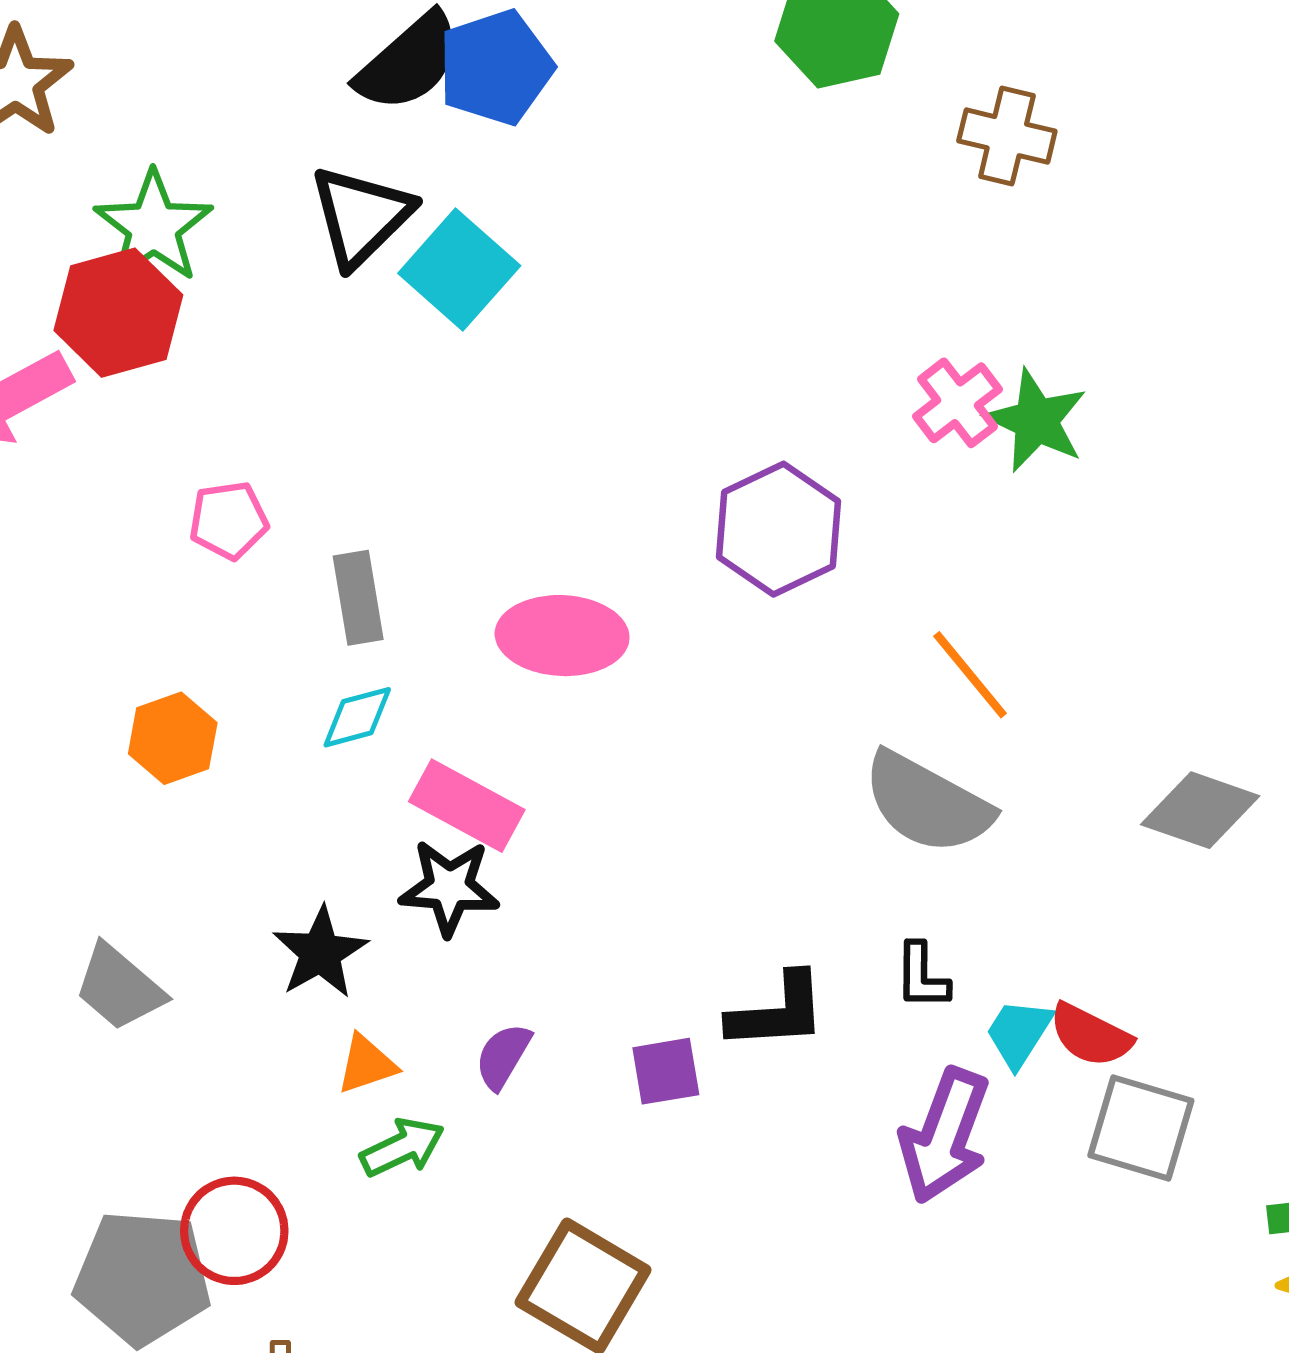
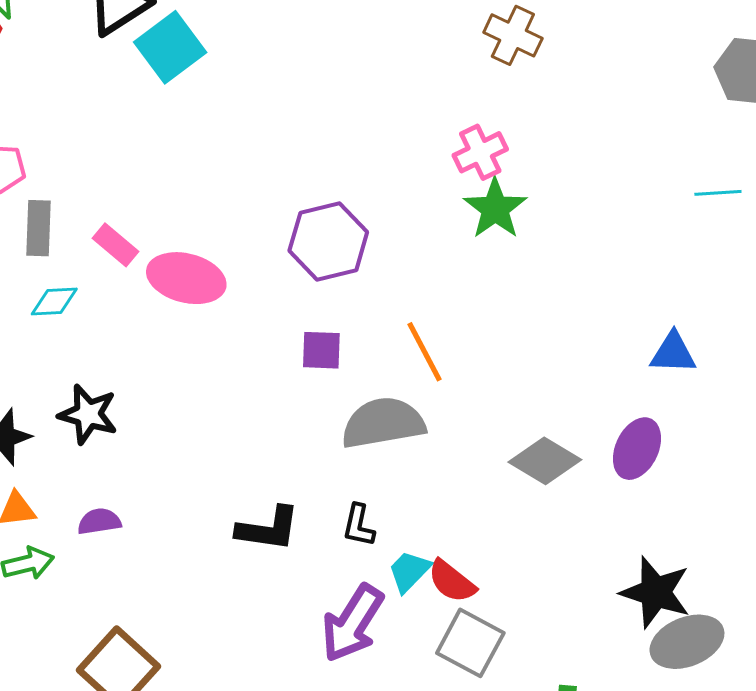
pink cross: (958, 403) -> (480, 152), moved
gray rectangle: (358, 598) -> (39, 228), moved
gray semicircle: (927, 803) -> (383, 423), turned 130
pink rectangle: (467, 806) -> (116, 245), moved, size x0.7
purple semicircle: (503, 1056) -> (99, 521), turned 39
purple square: (666, 1071) -> (321, 350), moved

